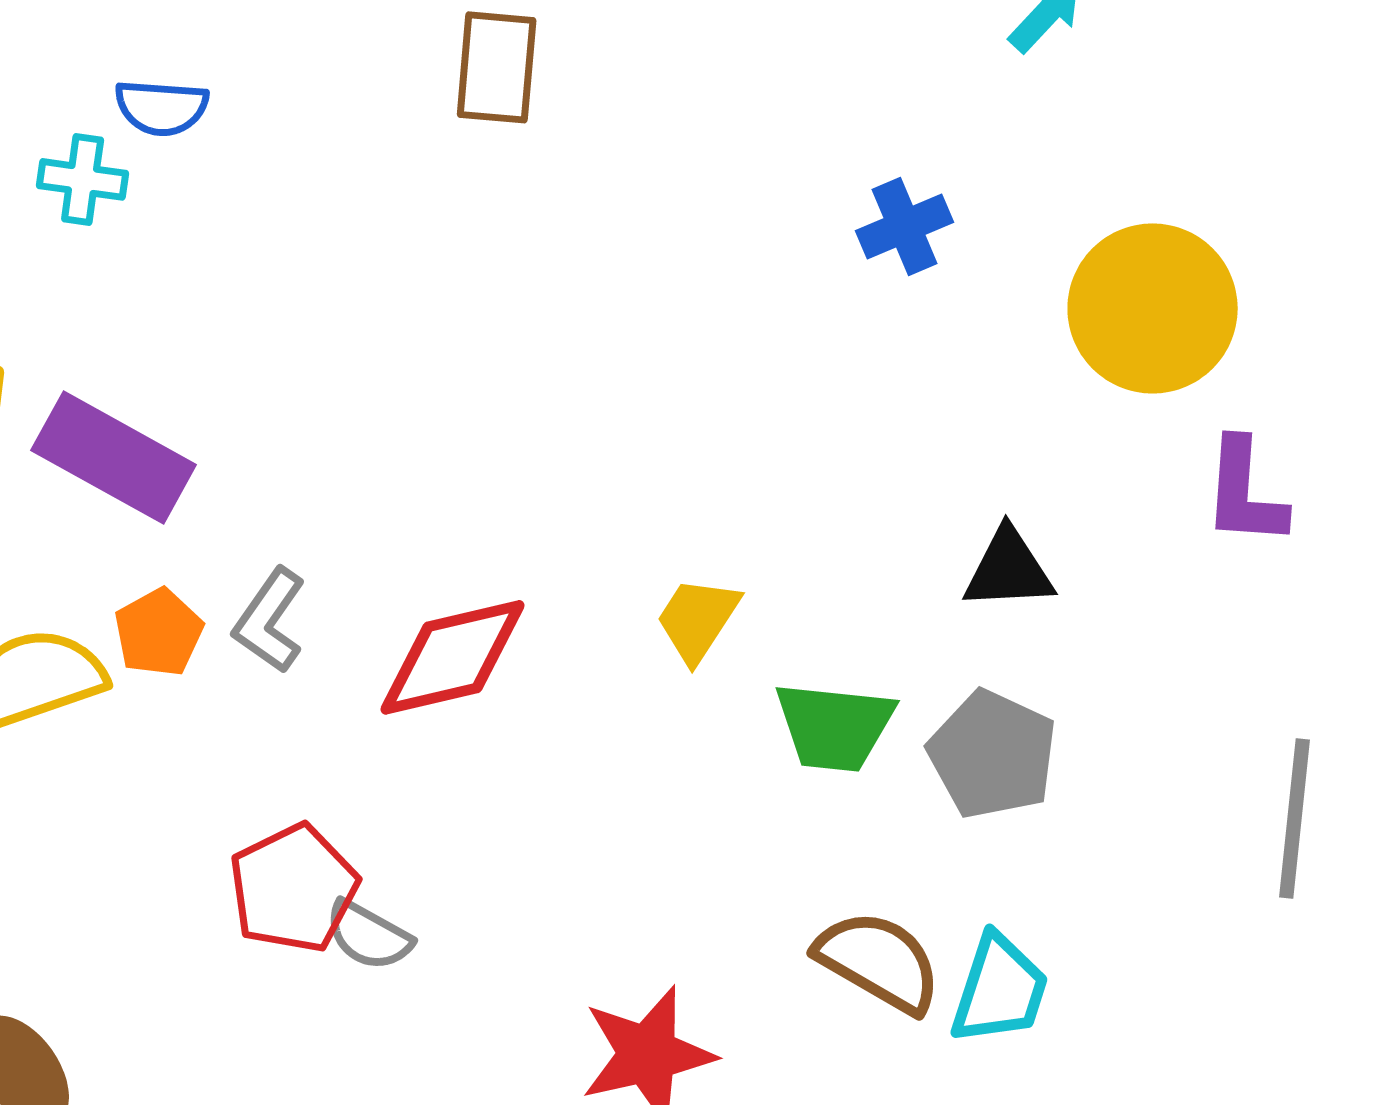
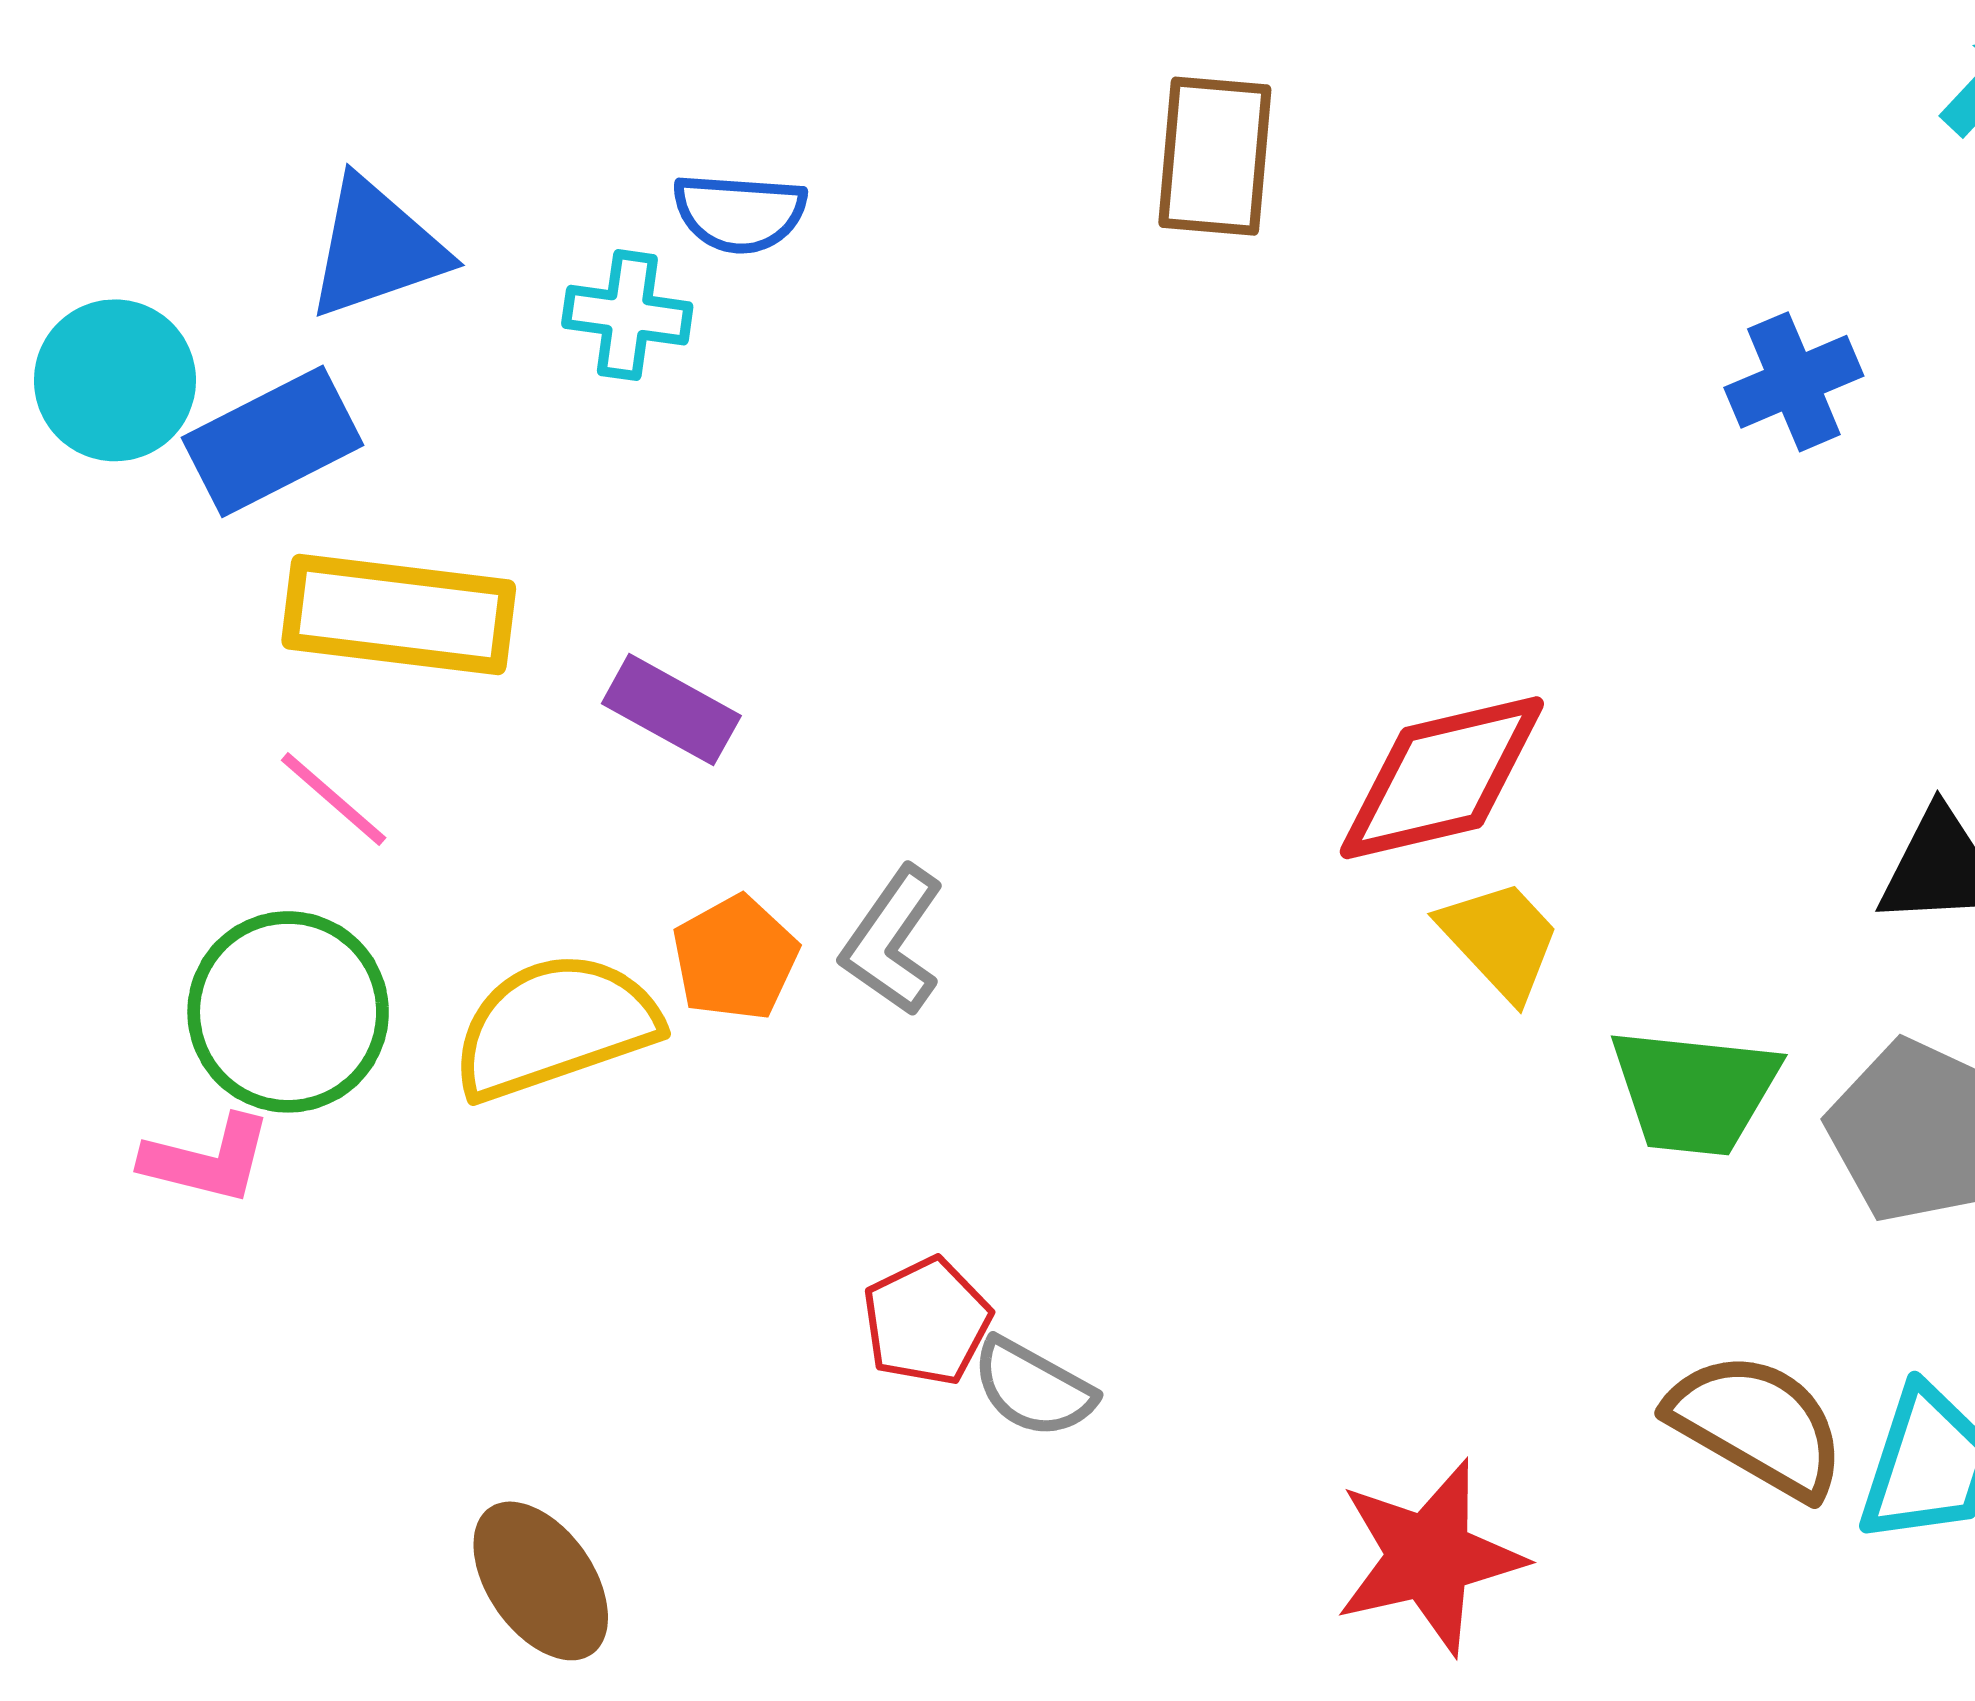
purple rectangle: (114, 457) -> (671, 710), size x0.6
yellow trapezoid: (698, 619) -> (1500, 940), turned 104
red diamond: (453, 657) -> (1442, 778), moved
red pentagon: (294, 888) -> (927, 1321), size x0.7

